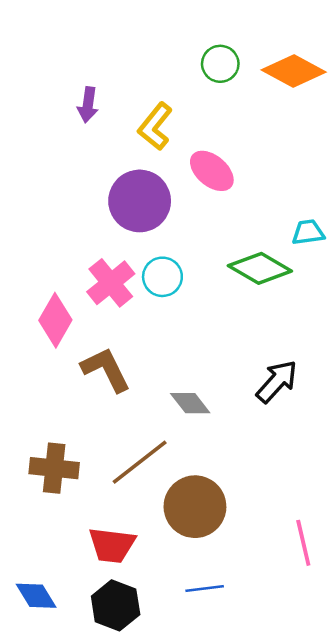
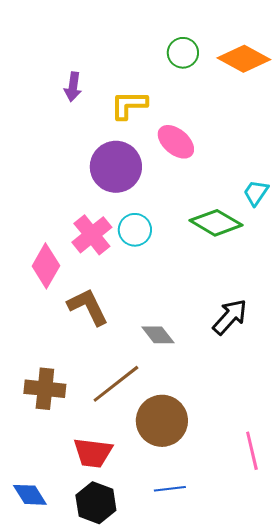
yellow L-shape: (155, 126) -> (129, 105), turned 51
cyan trapezoid: (308, 232) -> (256, 193), turned -48

